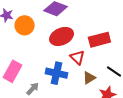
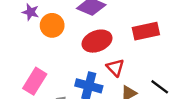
red rectangle: (99, 40) -> (146, 31), moved

